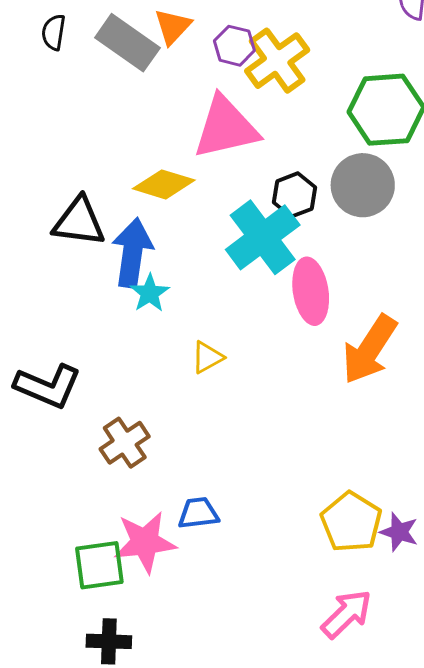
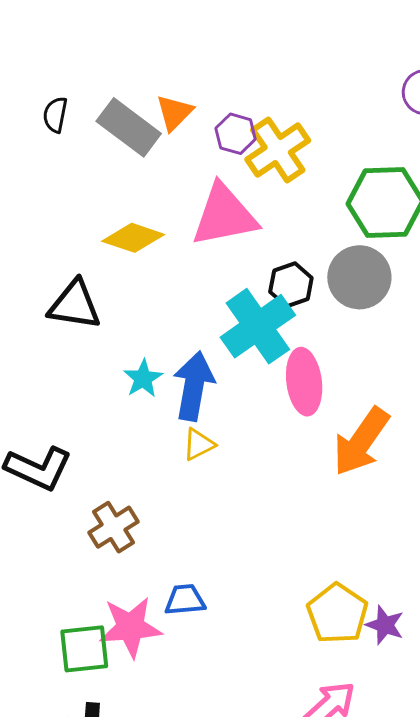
yellow diamond: (164, 184) -> (133, 238), moved
blue arrow: (132, 253) -> (194, 386), moved

